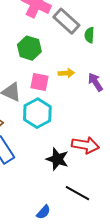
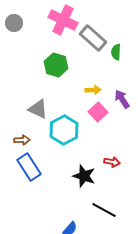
pink square: (39, 82) -> (98, 112), moved, turned 36
red arrow: (85, 145) -> (112, 162), size x0.6

